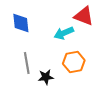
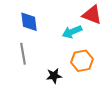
gray line: (27, 63) -> (23, 54), moved

